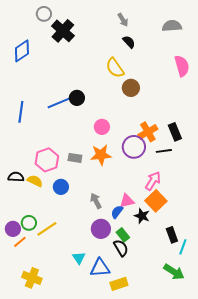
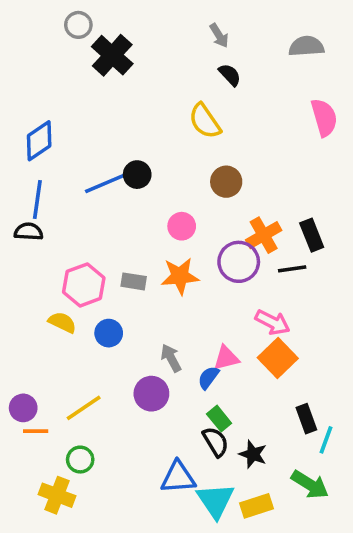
blue diamond: (22, 51) -> (39, 141), moved
brown circle: (131, 88) -> (226, 182), moved
black semicircle: (16, 177) -> (29, 232), moved
pink arrow: (153, 181) -> (273, 322), turned 84
black star: (142, 216) -> (253, 454), moved
green circle: (29, 223) -> (80, 460), moved
purple circle: (101, 229) -> (151, 394), moved
orange line: (20, 242) -> (36, 431), turned 40
cyan triangle: (79, 258) -> (216, 501), moved, size x1.6
yellow rectangle: (119, 284) -> (256, 506), moved

